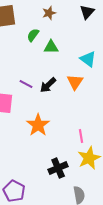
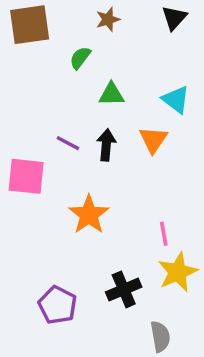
green triangle: (51, 47) -> (111, 94), moved
black arrow: (48, 85) -> (106, 145), turned 138
purple pentagon: (14, 191) -> (57, 305), moved

